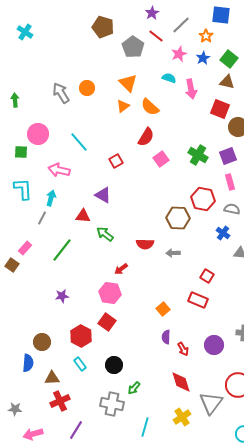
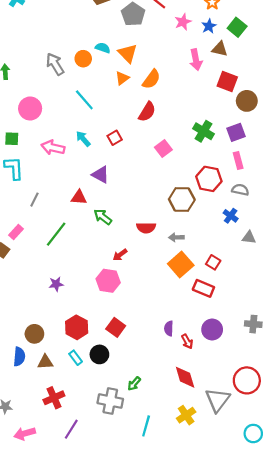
cyan semicircle: (169, 78) -> (103, 48), moved
brown triangle: (227, 82) -> (220, 49), moved
orange semicircle: (150, 107) -> (151, 79), turned -96
cyan line: (79, 142) -> (84, 100), moved
green square: (21, 152) -> (12, 139), moved
pink square: (161, 159) -> (163, 149), moved
cyan arrow: (51, 198) -> (83, 139), moved, turned -56
orange square: (163, 309) -> (181, 265), moved, size x1.6
red square: (107, 322) -> (116, 327), moved
purple circle: (214, 345) -> (212, 330), moved
black circle: (114, 365) -> (99, 354), moved
brown triangle: (52, 378) -> (45, 362), moved

